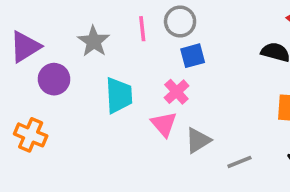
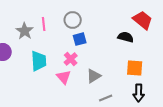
pink line: (142, 29) -> (44, 24), moved
gray triangle: (198, 140) -> (94, 76), moved

